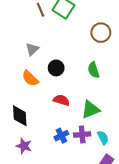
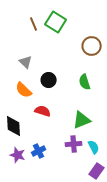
gray triangle: (32, 49) -> (26, 62), turned -32
red semicircle: (61, 100) -> (43, 111), moved
blue cross: (61, 136) -> (39, 151), moved

